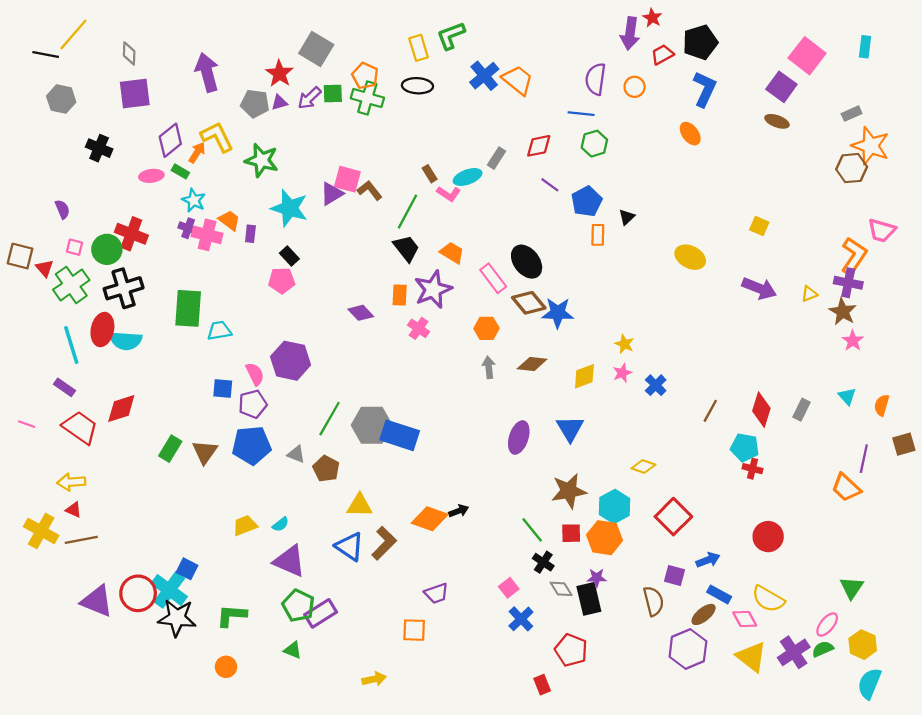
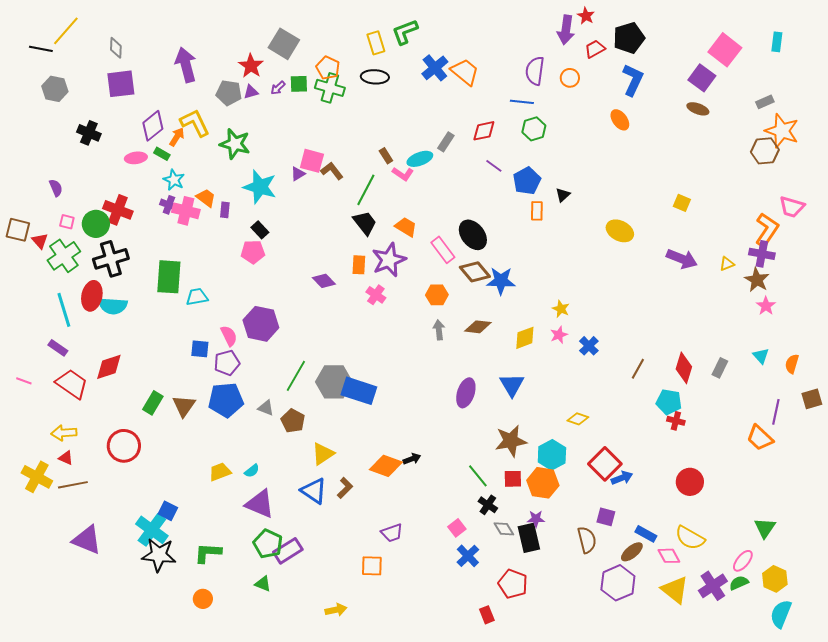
purple arrow: (309, 98) -> (278, 88), size x0.7
purple triangle: (332, 194) -> (298, 174), size x0.7
yellow triangle: (360, 505) -> (323, 454), turned -35
brown L-shape: (384, 543) -> (345, 488), size x0.7
blue arrow: (708, 560) -> (622, 478), moved
red circle: (138, 593) -> (124, 446), moved

